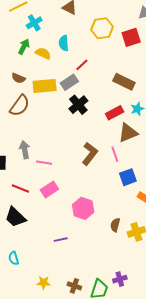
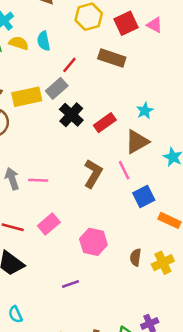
yellow semicircle: (43, 53) -> (19, 43), moved
brown rectangle: (124, 82) -> (112, 58), moved
red rectangle: (115, 113) -> (105, 123), moved
pink line: (44, 163) -> (38, 180), moved

